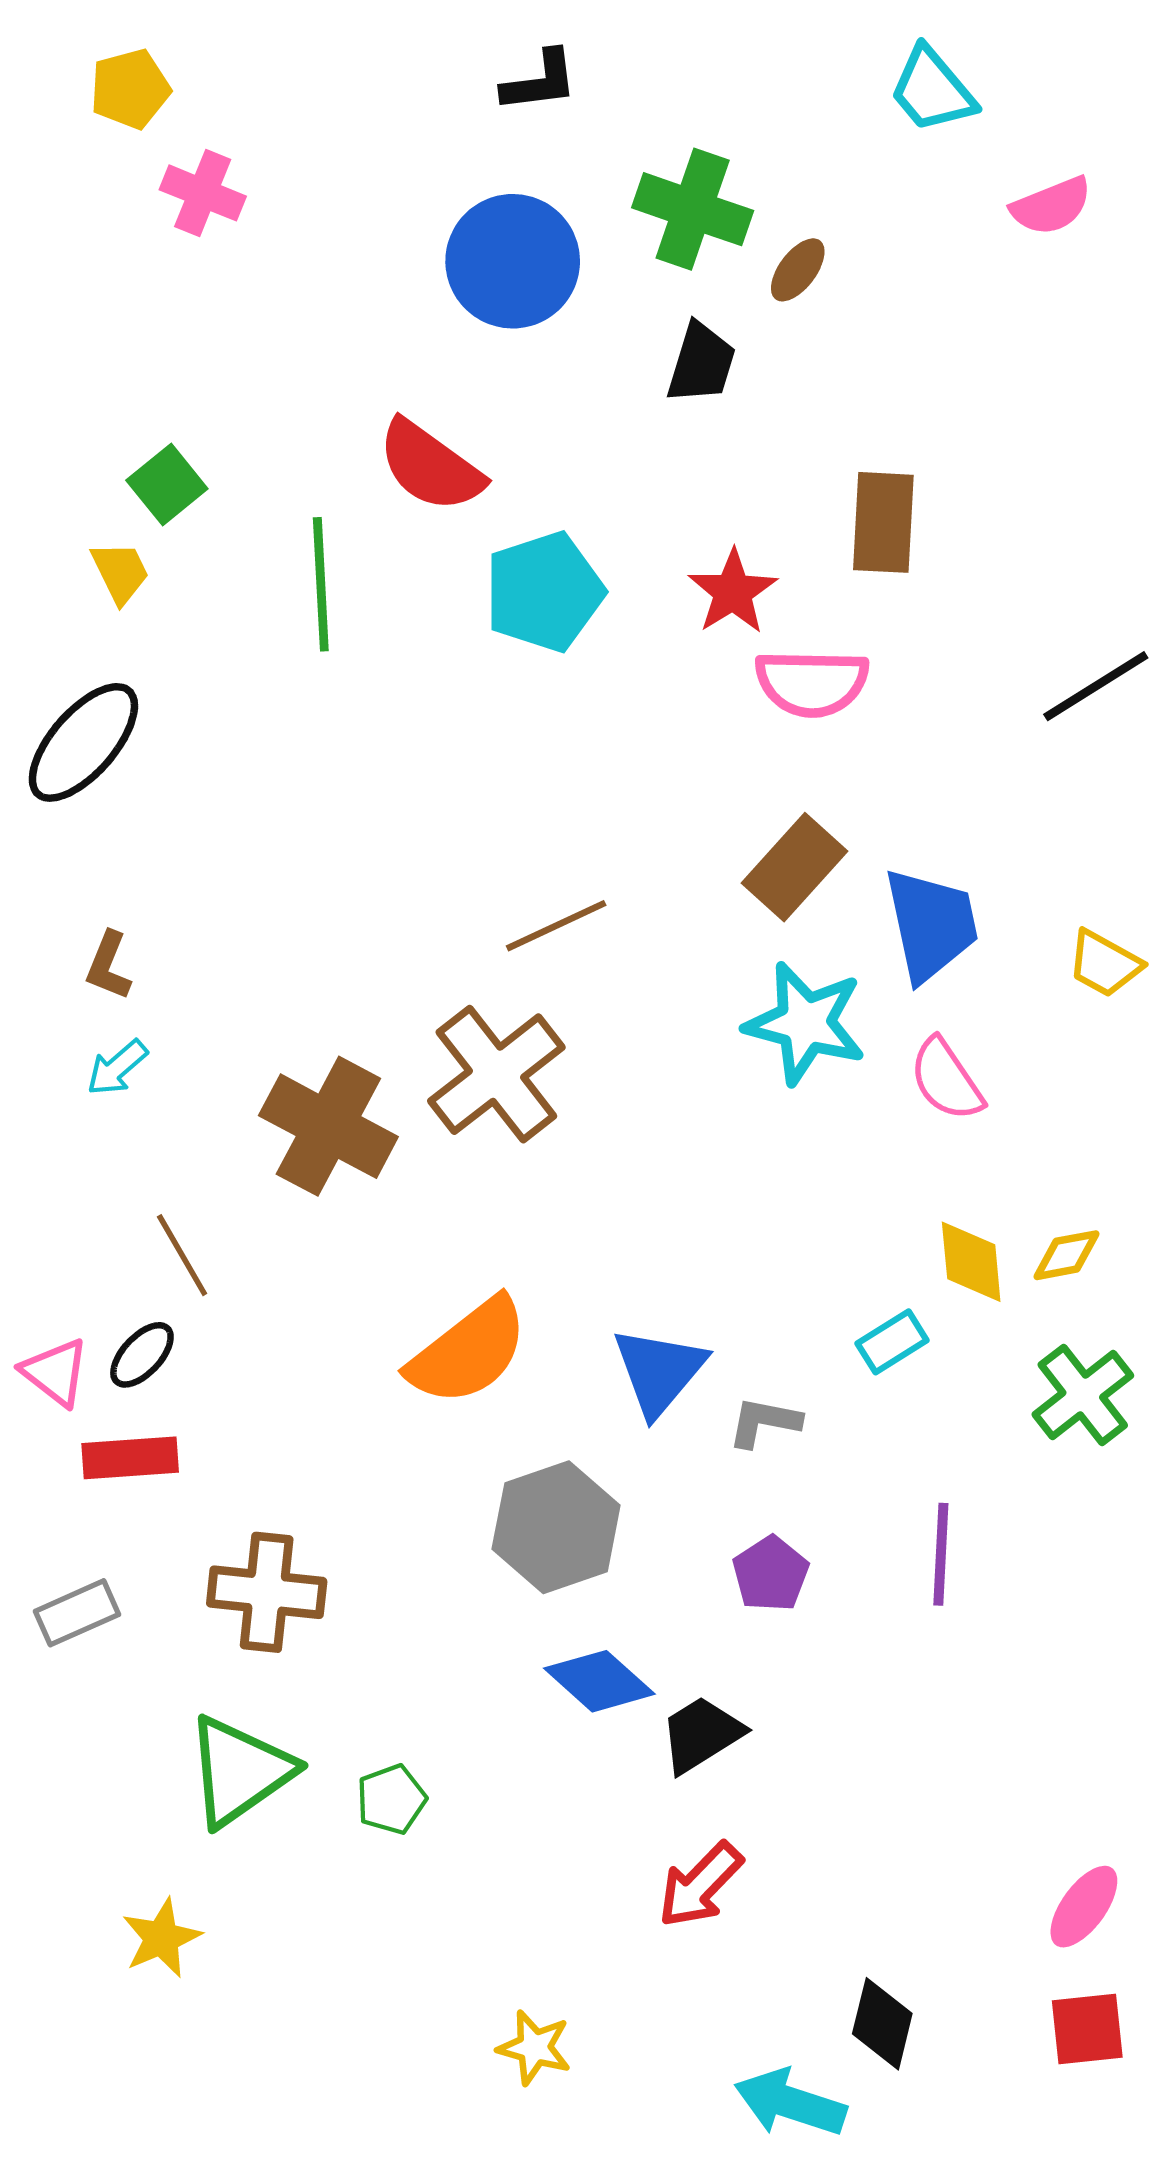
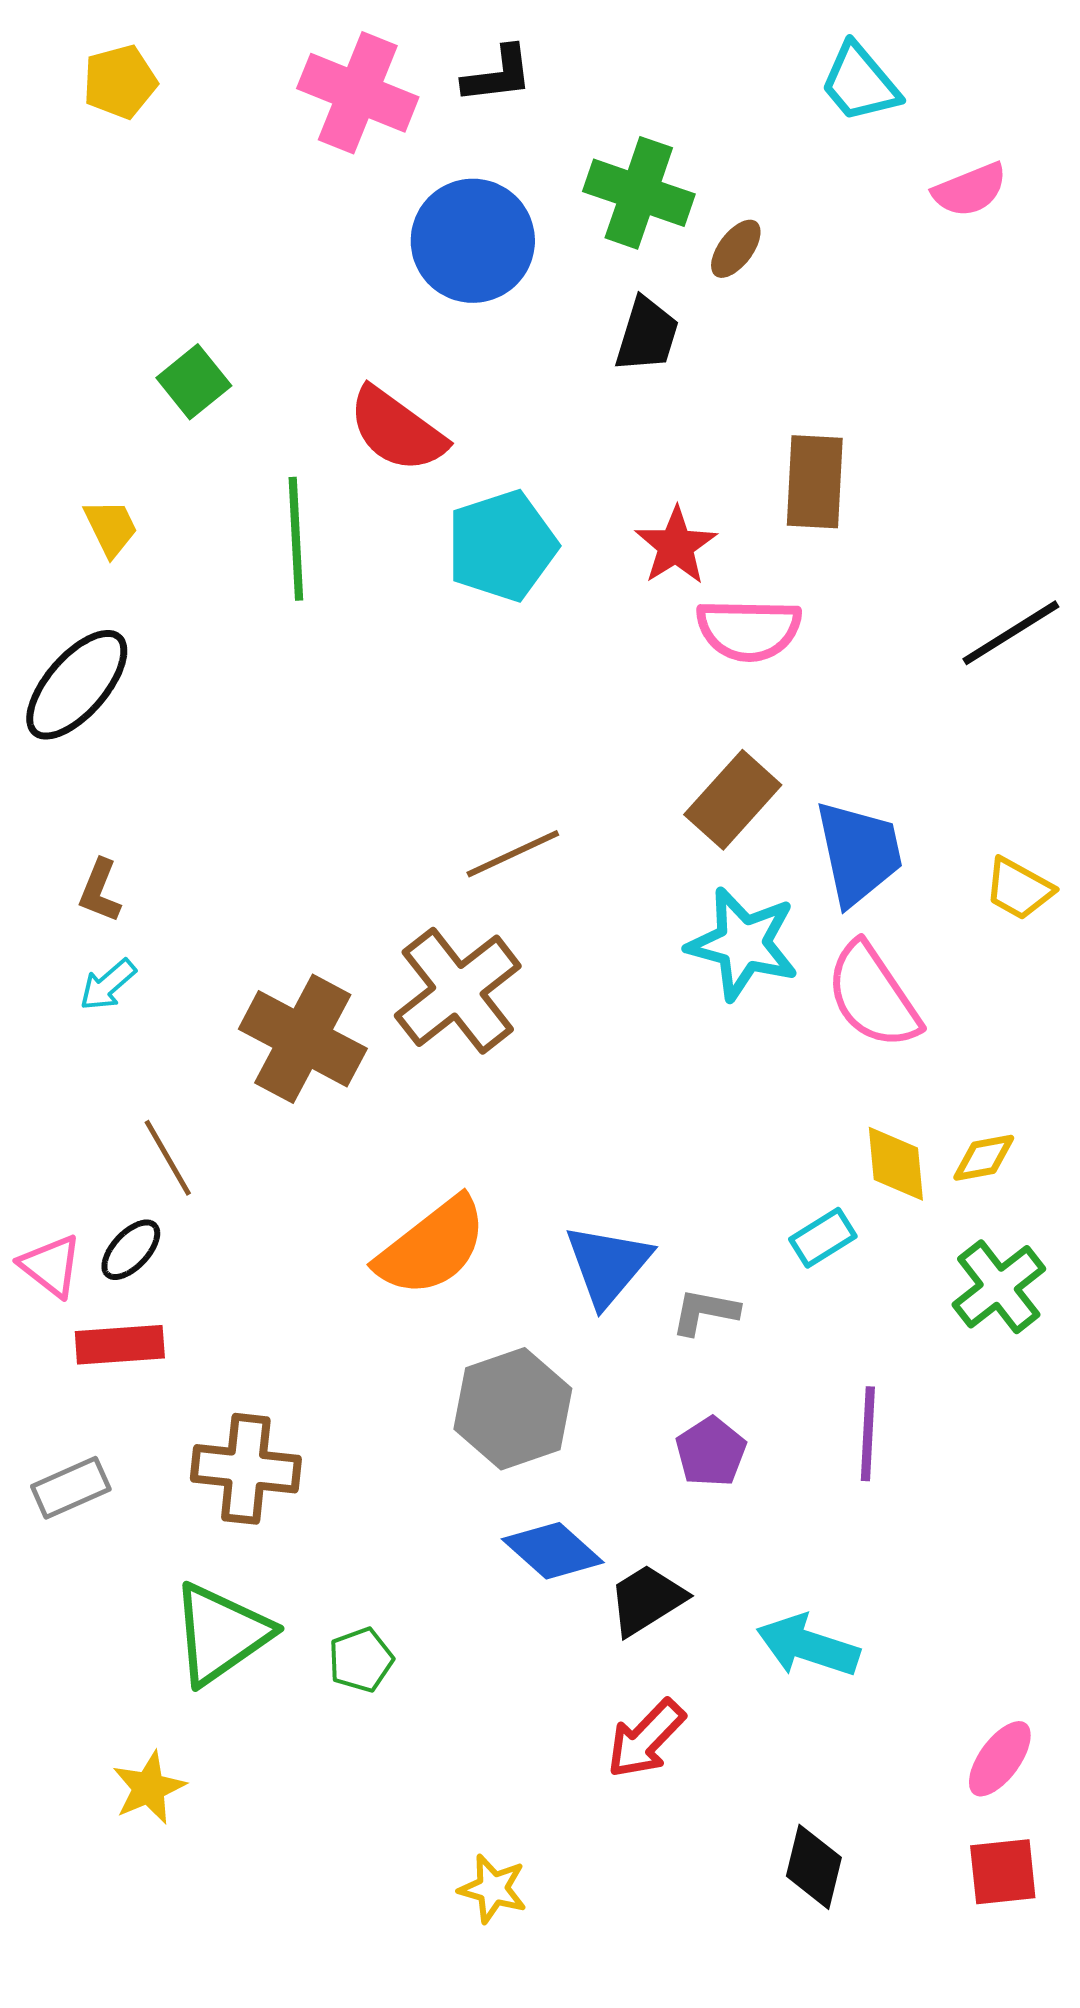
pink cross: (203, 193) -> (358, 93), moved, size x1.5
green square: (167, 485) -> (194, 382), moved
pink semicircle: (946, 1080) -> (873, 996), size x1.4
cyan arrow: (790, 2103) -> (808, 1646), moved

